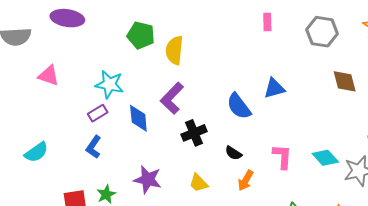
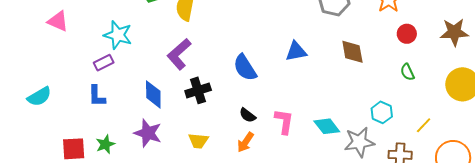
blue triangle: (274, 88) -> (296, 51), moved
blue diamond: (138, 118) -> (153, 94), moved
blue L-shape: (94, 147) -> (97, 96), turned -40
black semicircle: (233, 153) -> (248, 115), moved
yellow trapezoid: (199, 183) -> (198, 141), turned -45

